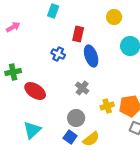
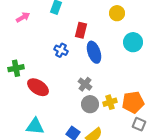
pink arrow: (13, 27) -> (23, 17), moved
gray circle: (76, 118) -> (90, 104), moved
cyan triangle: (32, 130) -> (35, 126), turned 48

